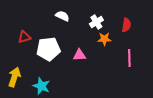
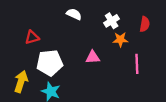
white pentagon: (48, 49) -> (50, 63), moved
pink line: (129, 58) -> (137, 64), moved

